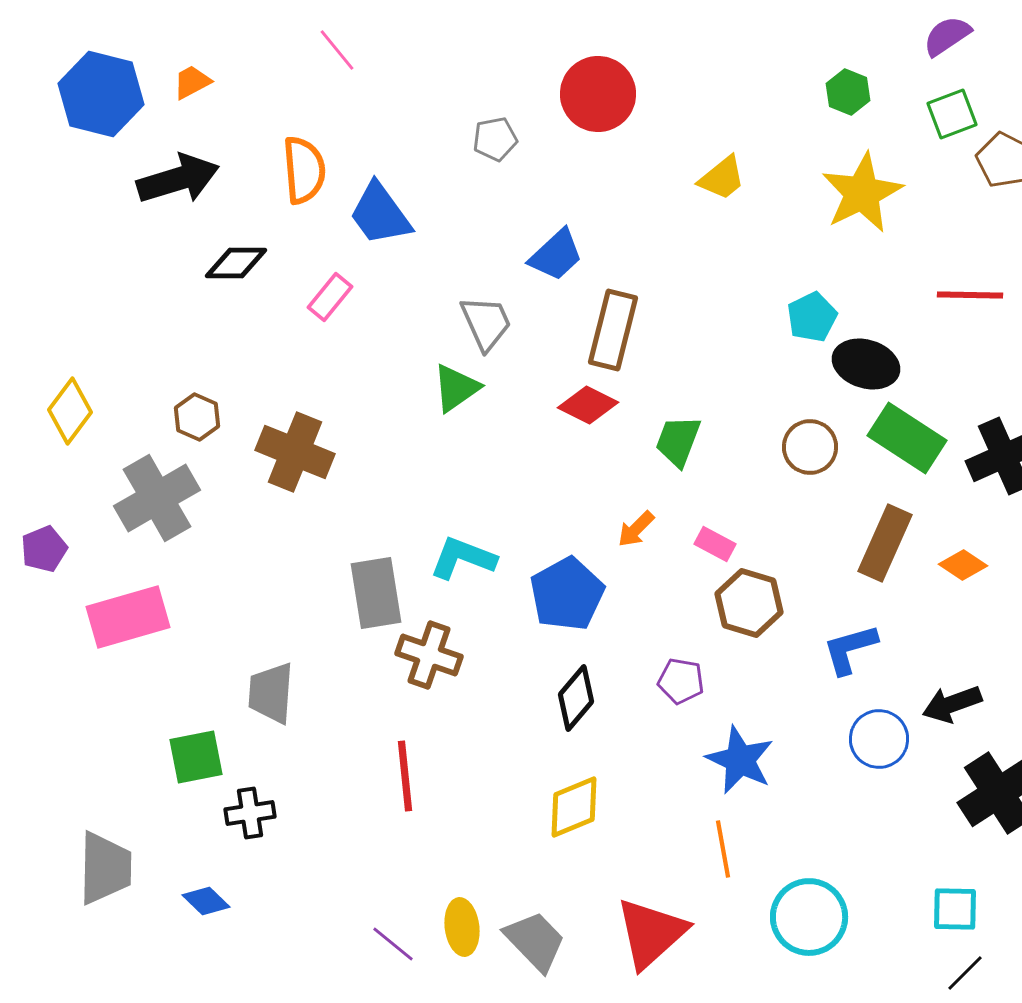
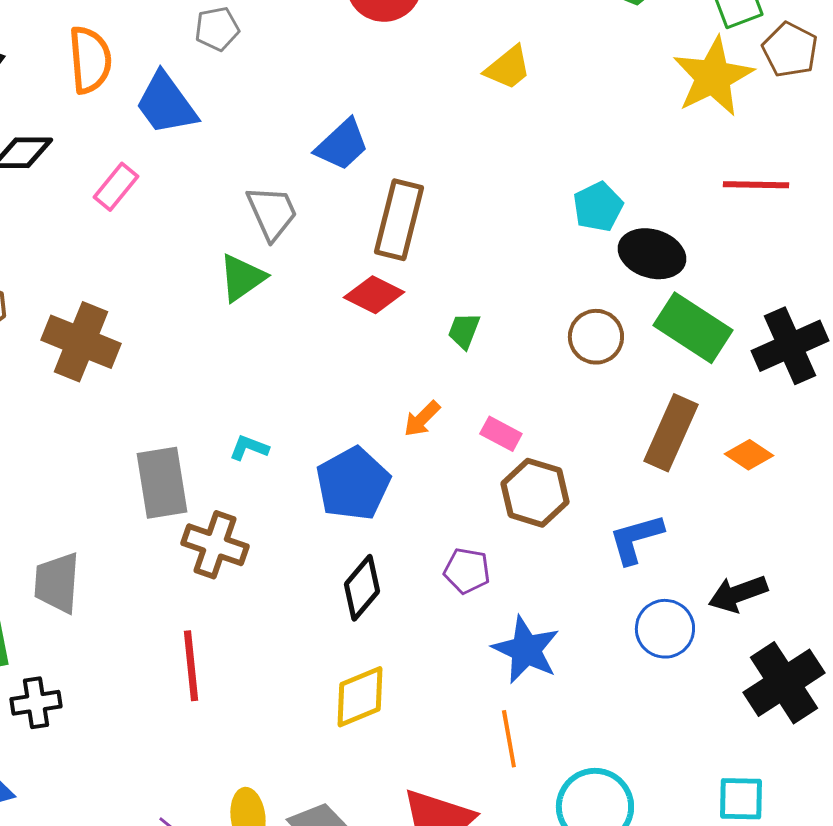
gray pentagon: (495, 139) -> (217, 29), moved
yellow star: (862, 193) -> (713, 77), moved
green trapezoid: (678, 441) -> (464, 331), size x0.7
cyan L-shape: (463, 558) -> (249, 448), size x0.6

